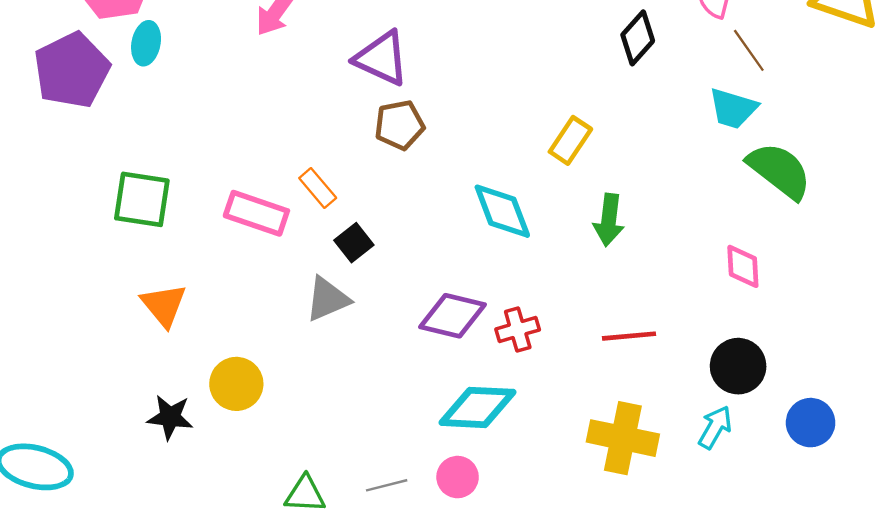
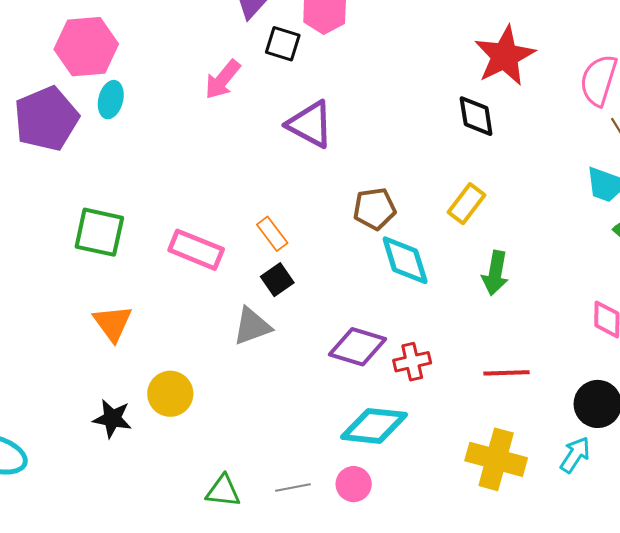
black diamond: (638, 38) -> (476, 116), moved, turned -54
brown pentagon: (400, 125) -> (374, 209), moved
orange rectangle: (318, 188) -> (272, 234), moved

